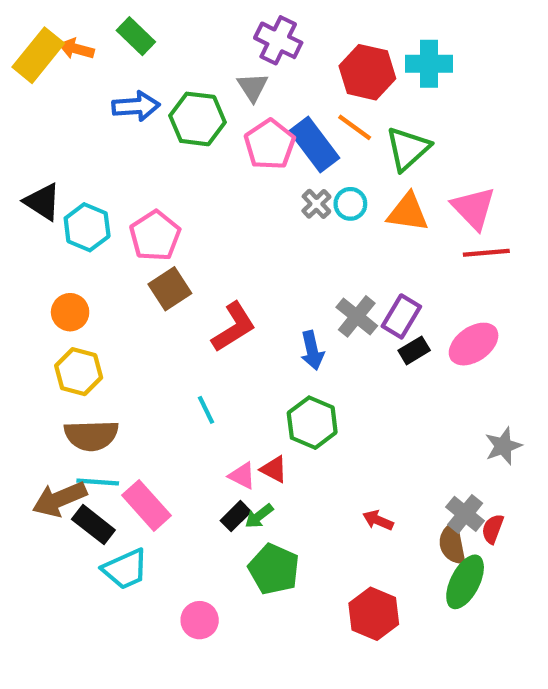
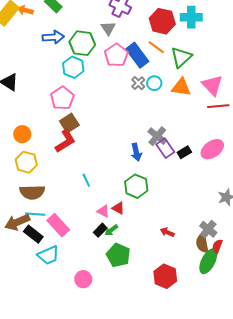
cyan hexagon: (87, 227) -> (73, 67), moved
purple rectangle: (401, 316) -> (165, 148), moved, turned -66
red L-shape: (234, 327) -> (65, 141), moved
red semicircle: (493, 529) -> (217, 246), moved

